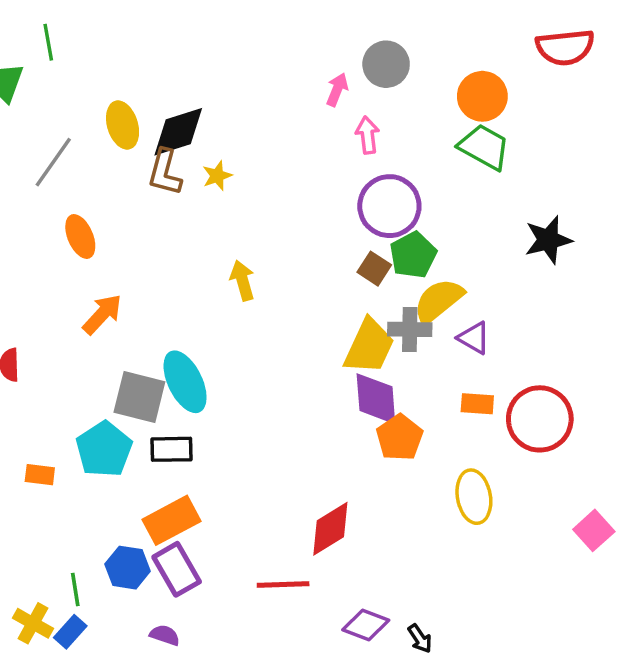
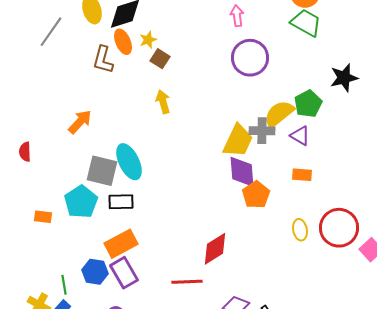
brown L-shape: (165, 172) -> (103, 60), moved
orange ellipse: (80, 236) -> (123, 42), moved
green pentagon: (413, 255) -> (308, 104), moved
brown square: (374, 269) -> (160, 59), moved
red circle: (540, 419) -> (339, 228), moved
yellow ellipse: (474, 497) -> (300, 230), size x0.7

